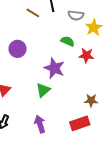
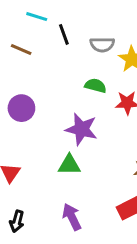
brown line: (33, 13) -> (21, 50), moved
green triangle: (43, 90) -> (69, 165), turned 49

